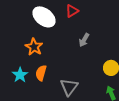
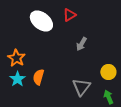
orange star: (34, 47) -> (16, 58), moved
gray triangle: (69, 87) -> (81, 87), moved

